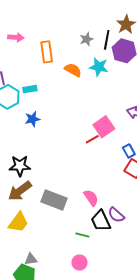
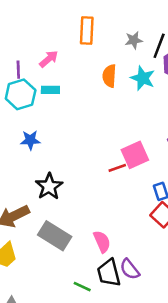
pink arrow: (16, 37) -> (49, 59), moved, turned -56
orange rectangle: (47, 52) -> (87, 31), moved
orange semicircle: (73, 70) -> (109, 76), turned -126
blue star: (32, 119) -> (30, 140), moved
black star: (20, 166) -> (49, 186), moved, turned 30

